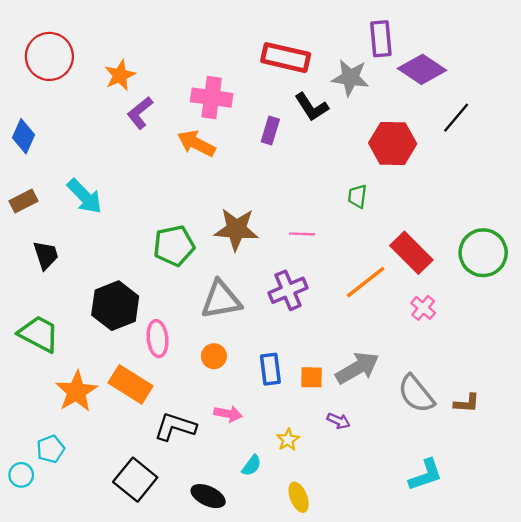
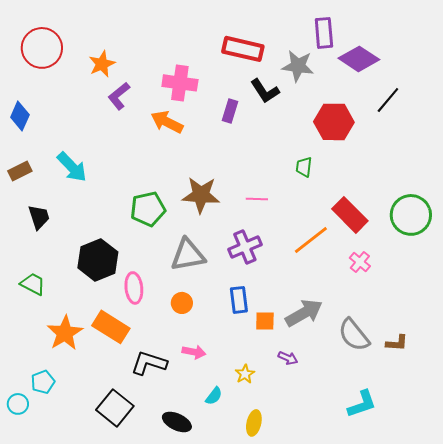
green trapezoid: (39, 334) -> (33, 284), size x0.7
blue rectangle: (270, 369) -> (239, 300), moved
yellow ellipse: (299, 497) -> (254, 423), turned 35

